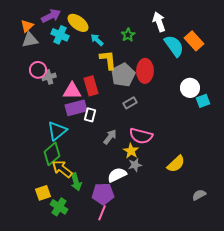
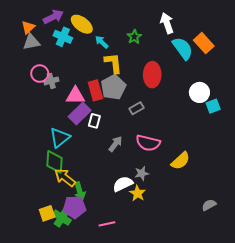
gray pentagon: (123, 75) -> (113, 87), moved
purple rectangle: (76, 108) -> (80, 113), turned -30
yellow star: (131, 151) -> (137, 193), moved
green diamond: (52, 154) -> (54, 162), turned -45
yellow semicircle: (176, 164) -> (181, 161), moved
yellow square: (43, 193) -> (47, 213), moved
purple pentagon: (103, 194) -> (74, 207), moved
pink line: (102, 213) -> (107, 224), turned 56

